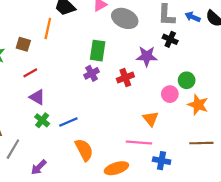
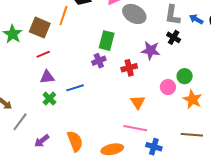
brown square: (23, 44) -> (40, 28), size x1.5
purple triangle: (37, 97) -> (47, 77), turned -42
orange triangle: (151, 119) -> (138, 102), moved
blue line: (68, 122) -> (75, 88), moved
orange semicircle: (84, 150) -> (75, 141), moved

